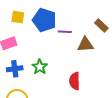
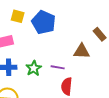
purple line: (65, 32) -> (58, 67), moved

